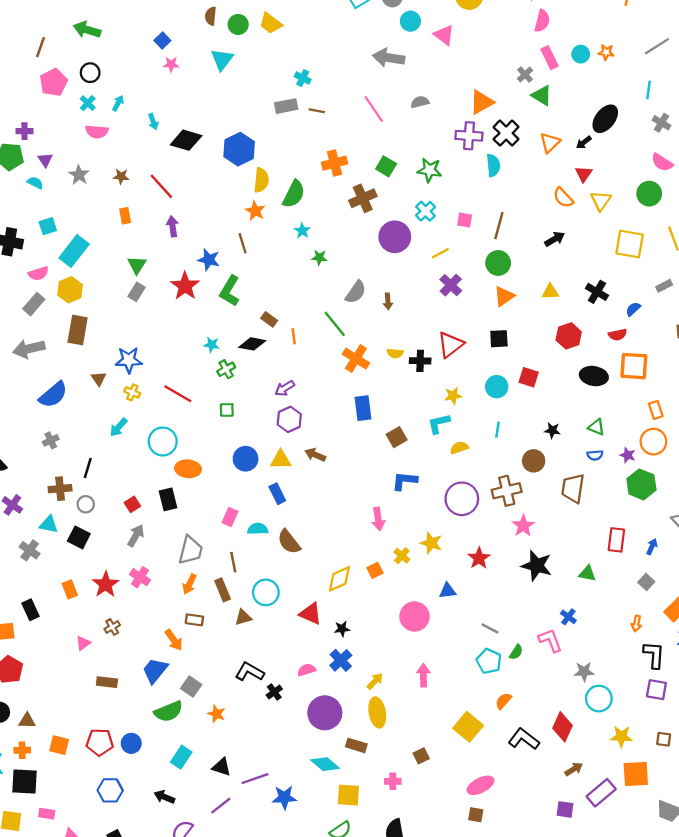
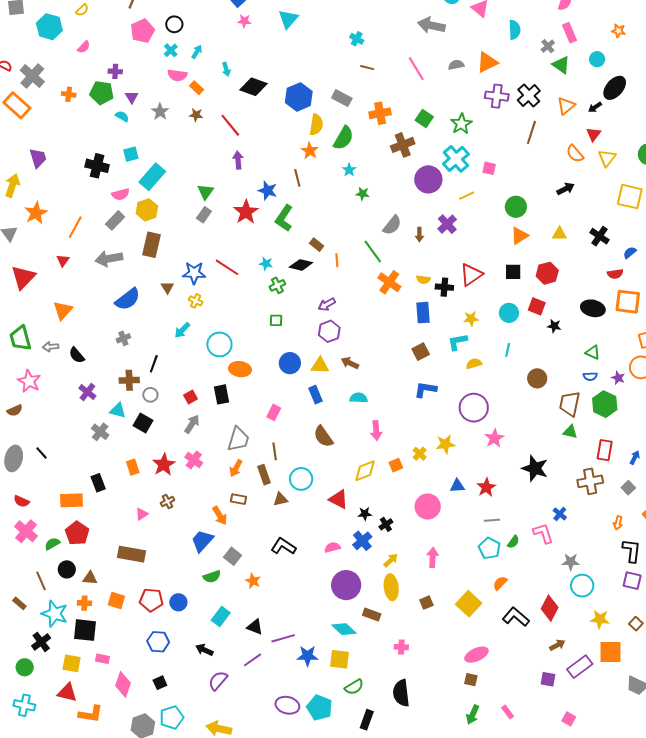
cyan circle: (581, 54) -> (597, 59), moved
orange triangle: (482, 102) -> (487, 62), moved
gray rectangle: (286, 106) -> (342, 98), moved, turned 36
cyan semicircle: (493, 165) -> (515, 30), moved
green star: (430, 170) -> (461, 124), turned 30
cyan cross: (426, 211) -> (456, 159), size x1.5
orange rectangle: (125, 216) -> (197, 88), moved, turned -40
brown line: (499, 226) -> (531, 132), moved
purple cross: (451, 285) -> (447, 224), moved
red hexagon: (569, 336) -> (547, 273), moved
red line: (178, 394) -> (227, 267), moved
blue rectangle: (363, 408) -> (423, 313), moved
black star: (552, 430) -> (554, 326), moved
green hexagon: (641, 484) -> (605, 404), moved
brown cross: (507, 491) -> (590, 481), moved
pink arrow: (378, 519) -> (376, 430), moved
pink star: (523, 526) -> (494, 438), moved
cyan semicircle: (258, 529) -> (359, 398), moved
yellow star: (431, 543) -> (445, 444), turned -30
red star: (479, 558) -> (486, 487), moved
green triangle: (587, 573) -> (570, 432), moved
gray line: (490, 628) -> (492, 520), turned -35
brown rectangle: (107, 682) -> (132, 554), moved, size x1.5
black cross: (274, 692) -> (386, 524), moved
green semicircle: (169, 711) -> (212, 577), size x0.7
brown square: (664, 739) -> (636, 624), turned 32
brown square: (421, 756) -> (426, 603), moved
yellow square: (348, 795) -> (340, 659), moved

